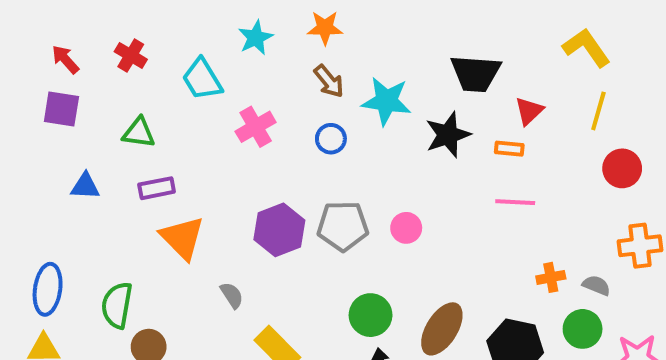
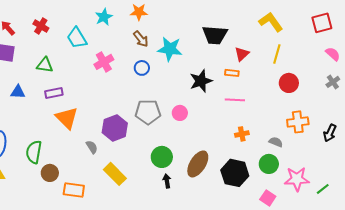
black star: (448, 135) -> (201, 81), moved
purple hexagon: (279, 230) -> (115, 128), moved
orange cross: (551, 277) -> (242, 134), moved

